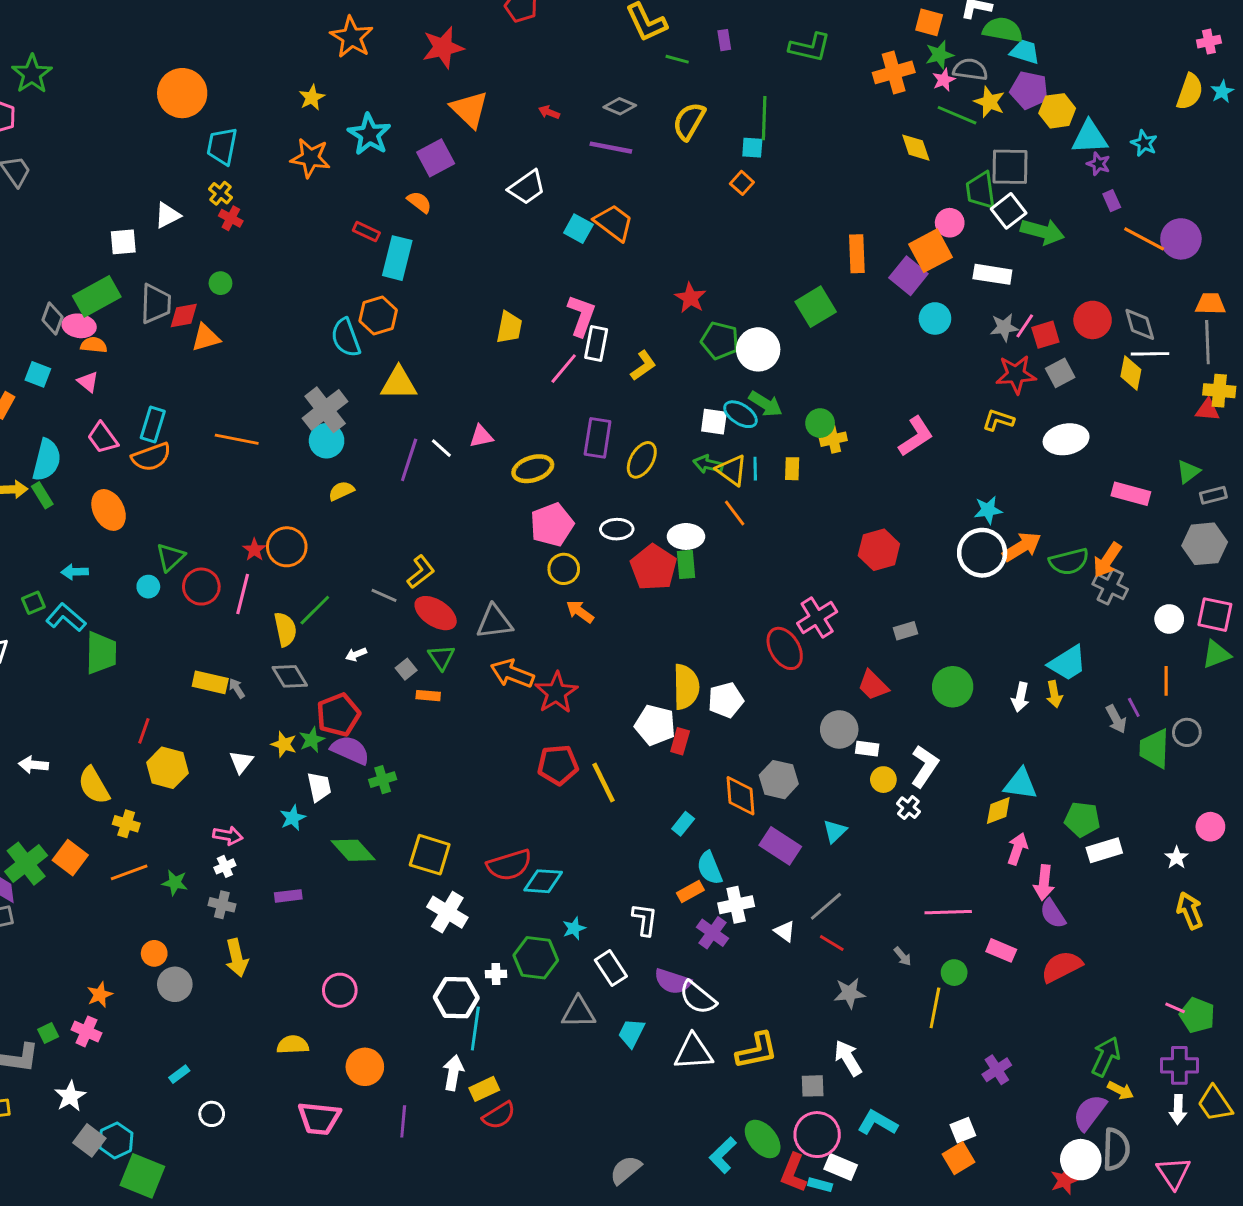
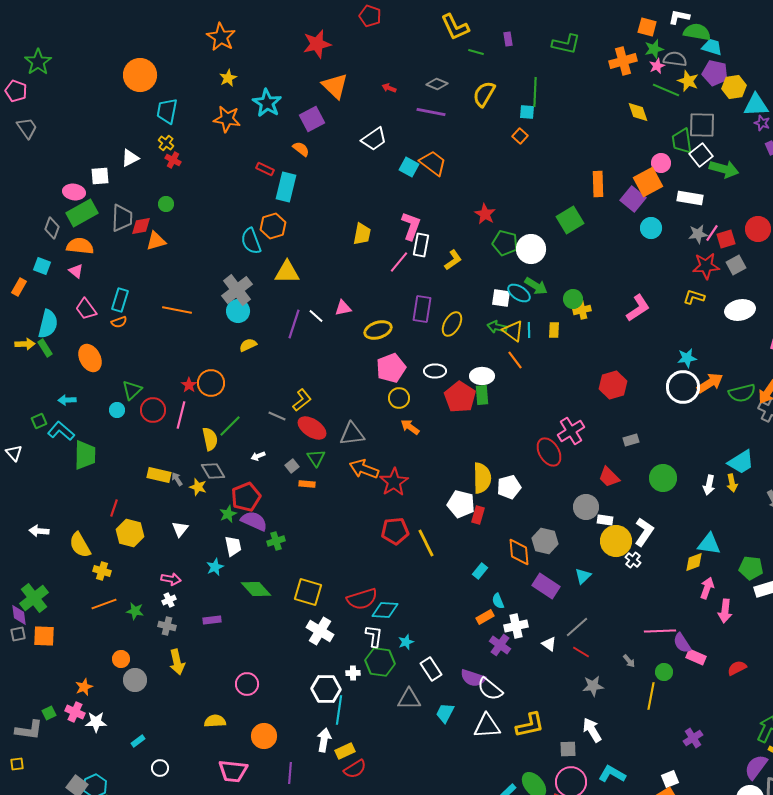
orange star: (352, 37) -> (221, 37), moved
pink ellipse: (79, 326) -> (74, 192), moved
orange semicircle: (94, 345) -> (80, 246), size x1.5
orange semicircle: (151, 457) -> (119, 322), size x0.6
yellow star: (284, 744) -> (198, 487), moved
yellow circle: (883, 780) -> (616, 541), size x1.8
orange square: (70, 858) -> (44, 636), moved, turned -35
cyan semicircle: (710, 868) -> (498, 601), size x0.7
purple semicircle: (1053, 914) -> (682, 643), moved
white L-shape: (645, 919) -> (374, 636), moved
red semicircle: (1062, 967) -> (737, 668), size x0.7
white star: (70, 1096) -> (96, 722), moved, turned 30

